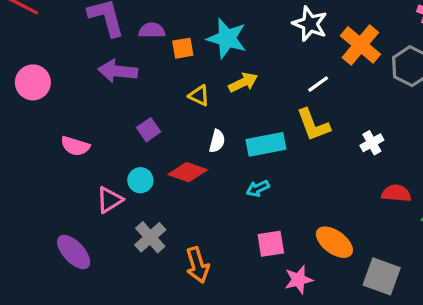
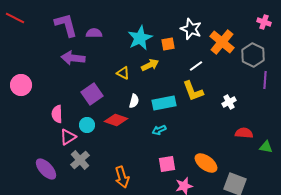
cyan star: (227, 38) -> (140, 38), turned 30
orange square: (183, 48) -> (168, 44), moved
pink circle: (33, 82) -> (21, 85), moved
purple square: (149, 130) -> (92, 94), size x1.5
pink semicircle: (75, 146) -> (57, 114), moved, turned 72
gray cross: (150, 237) -> (80, 160), moved

